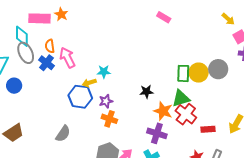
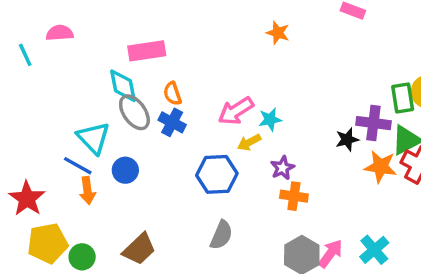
orange star: (61, 14) -> (278, 33), moved
pink arrow: (67, 58) -> (236, 111), moved, turned -85
blue hexagon: (80, 97) -> (217, 174), moved
purple cross: (157, 133) -> (373, 123), moved

